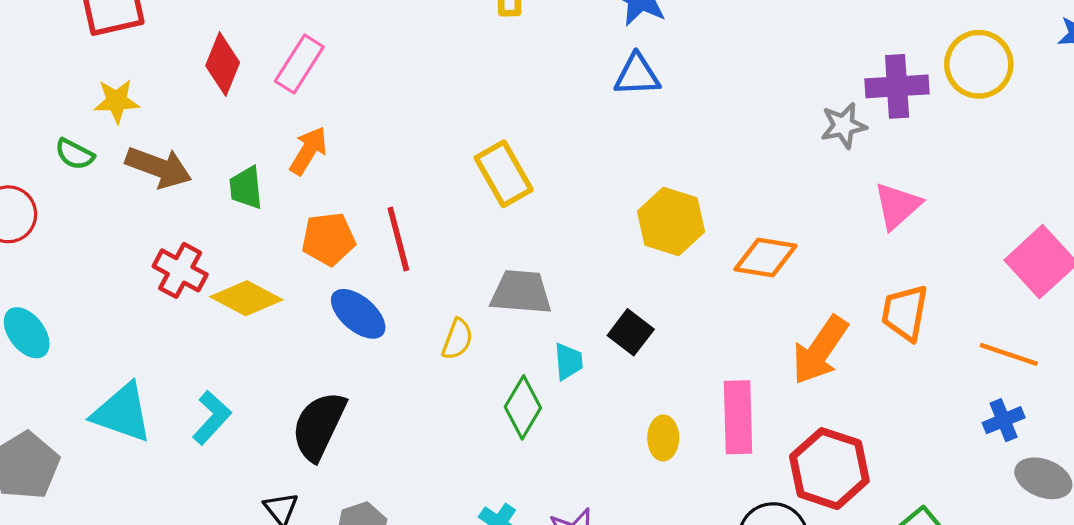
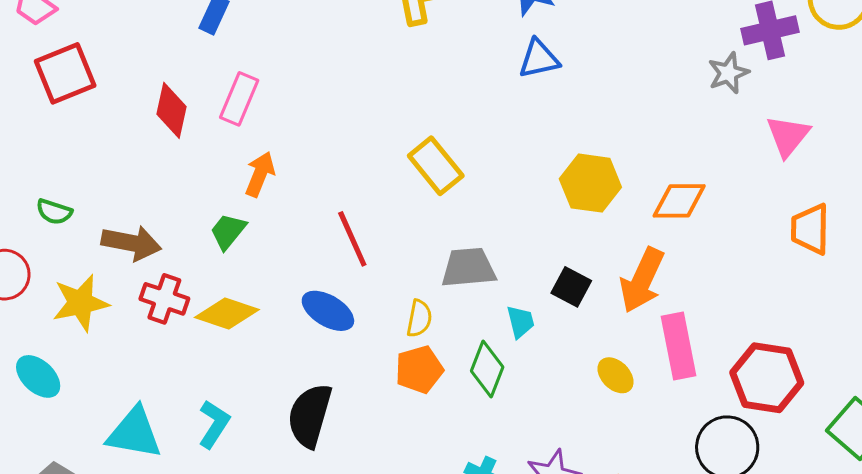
yellow star: (116, 101) -> (80, 303), moved, size x1.4
brown arrow: (159, 167) -> (131, 243), moved
green trapezoid: (246, 188) -> (228, 231), moved, turned 54
orange pentagon: (328, 239) -> (419, 369), moved
orange arrow: (820, 350) -> (642, 280), moved
yellow ellipse: (663, 438) -> (616, 375), turned -36

